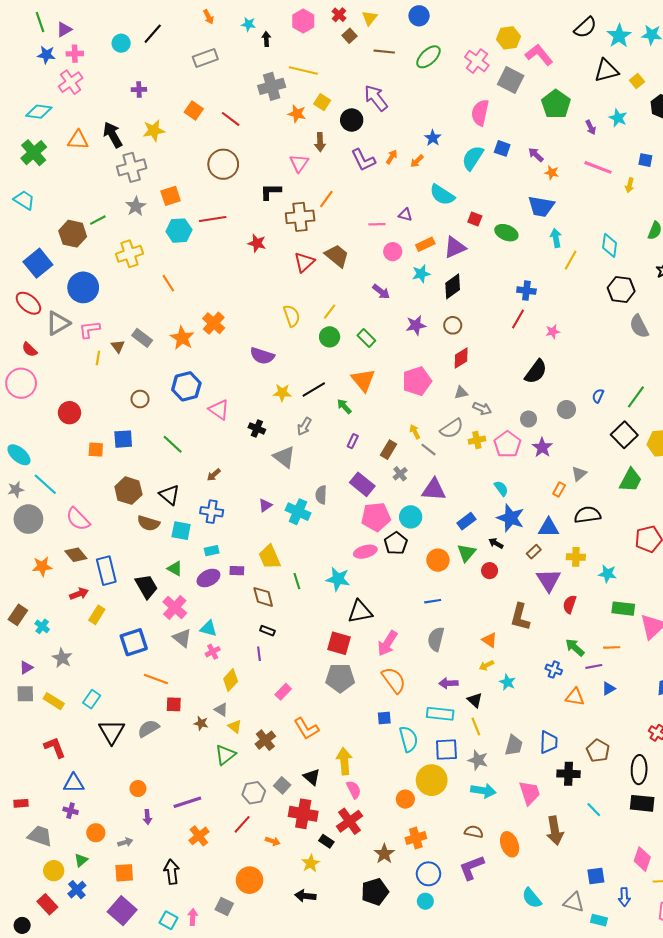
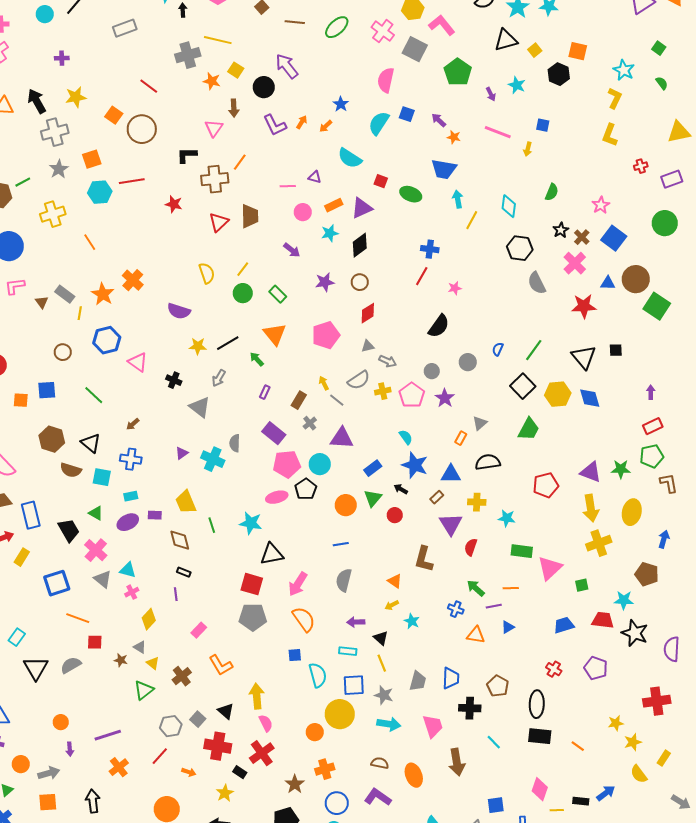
orange square: (194, 111) -> (114, 115), moved
brown trapezoid: (337, 256) -> (250, 216), turned 50
yellow line: (98, 358) -> (80, 313), moved
cyan rectangle: (440, 714) -> (348, 651), size x0.7
gray arrow: (125, 842) -> (49, 773), size x1.5
purple L-shape: (472, 868) -> (378, 797), turned 56

